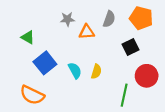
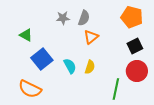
gray semicircle: (109, 19) -> (84, 18), moved
orange triangle: (87, 32) -> (91, 37), moved, turned -35
black square: (131, 47) -> (135, 46), moved

